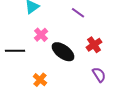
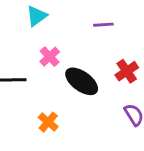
purple line: (78, 13) -> (103, 25), turned -40

